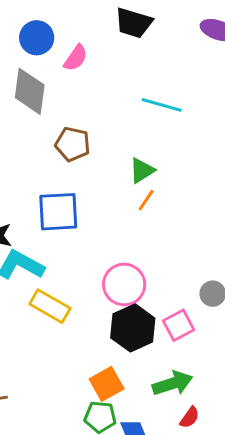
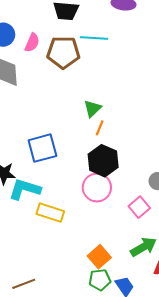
cyan line: (162, 105) -> (94, 38), moved
brown pentagon: (73, 144) -> (63, 52), moved, size x1.4
black hexagon: (133, 328) -> (103, 161), moved

